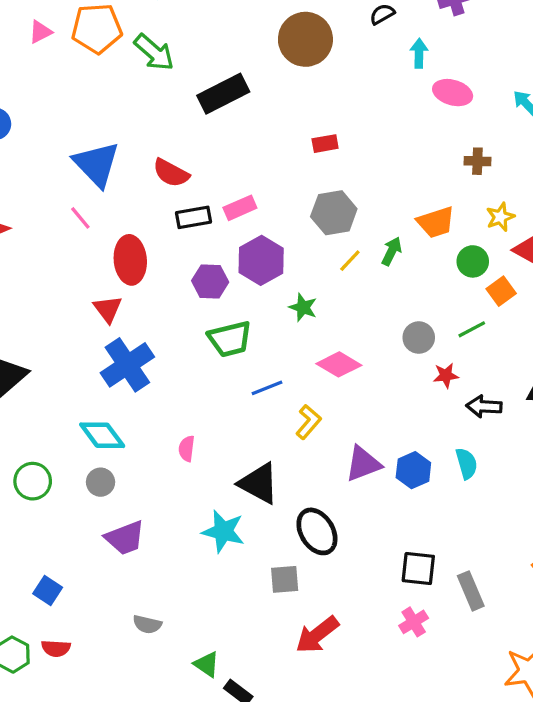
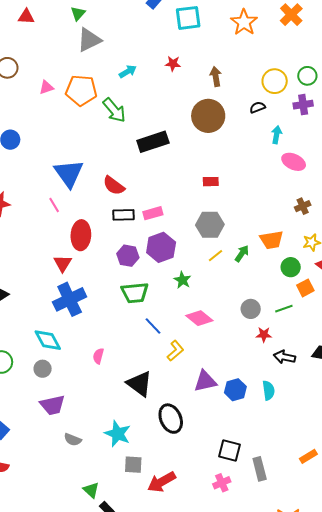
brown cross: (477, 161) -> (303, 206), turned -35
blue line: (267, 388) -> (153, 326), turned 60
cyan star: (223, 531) -> (118, 434), moved
gray square: (285, 579) -> (133, 465), moved
gray semicircle: (147, 624) -> (73, 440), moved

